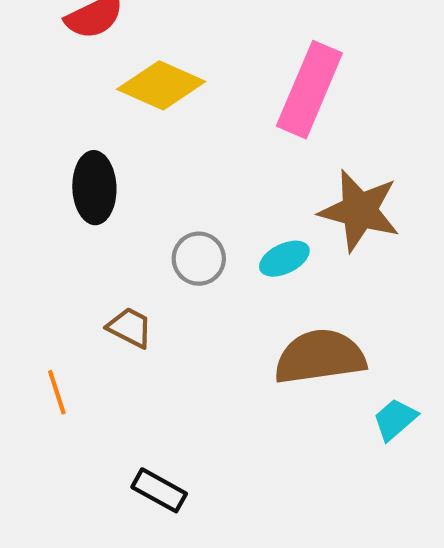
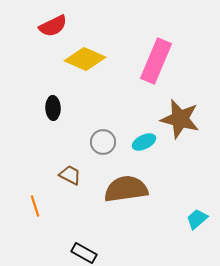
black ellipse: (94, 188) -> (53, 108), size x0.7
brown semicircle: (320, 357) -> (126, 189), moved

